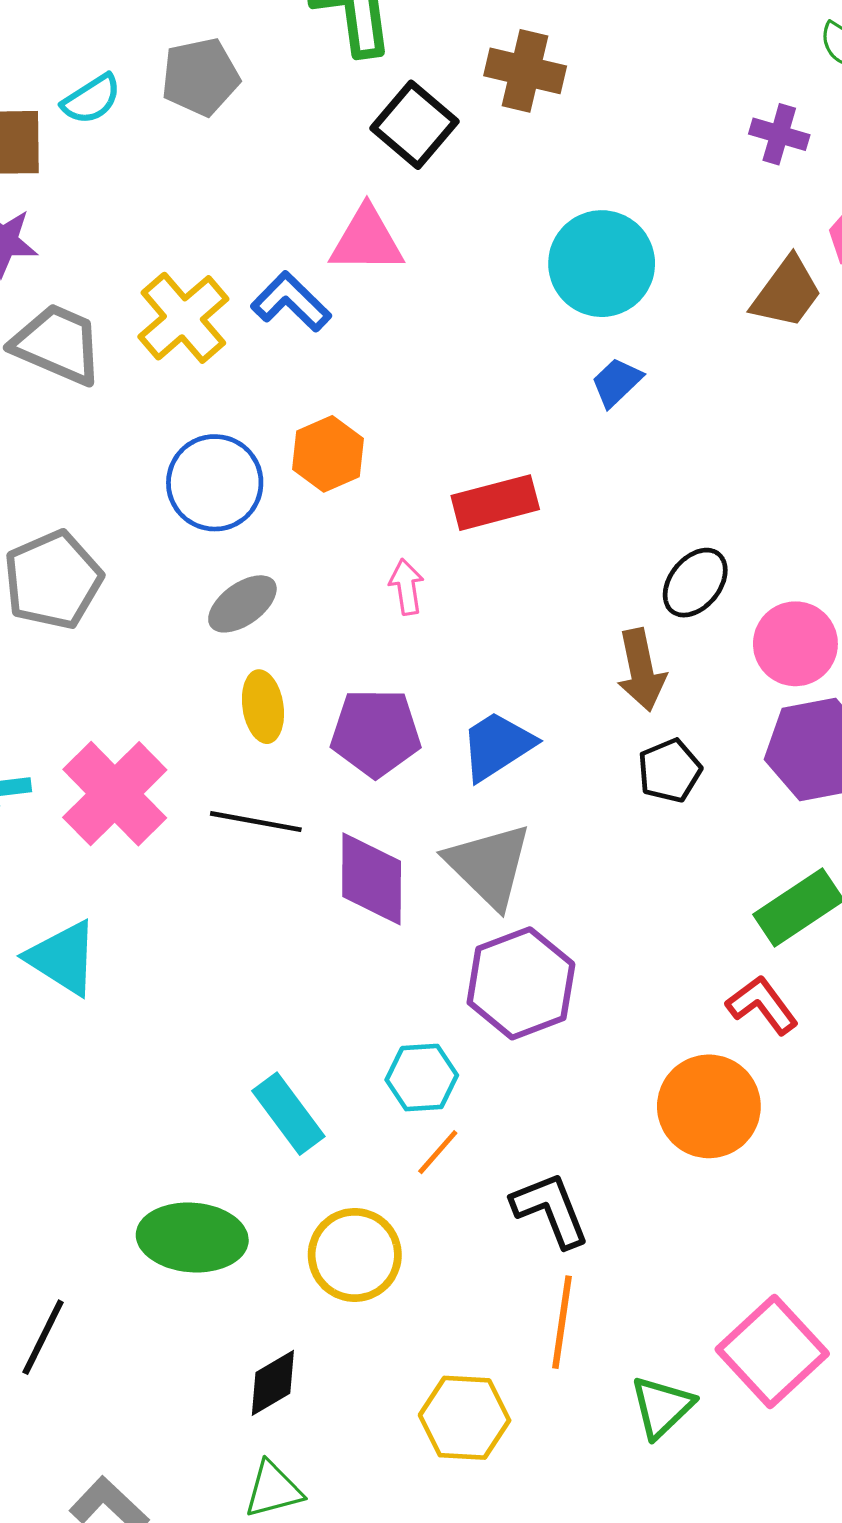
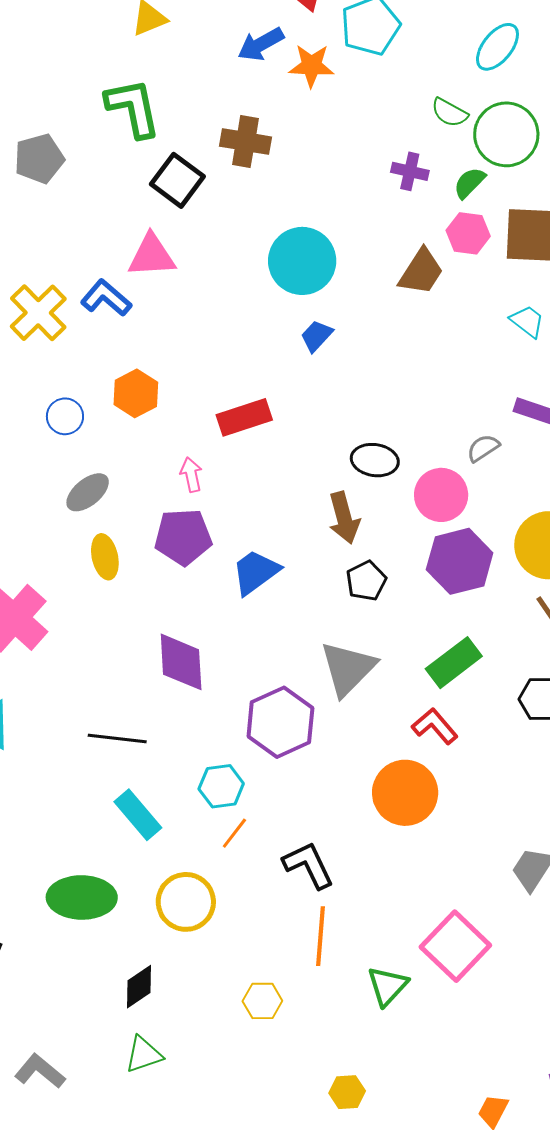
blue circle: (215, 483) -> (65, 416), size x0.6
black ellipse: (695, 583) -> (375, 460), turned 63
purple pentagon: (376, 733) -> (183, 537), moved
black line: (256, 822) -> (117, 739), moved
gray triangle: (489, 866) -> (348, 668), moved, turned 34
yellow hexagon: (465, 1418) -> (262, 1001), size x0.7

